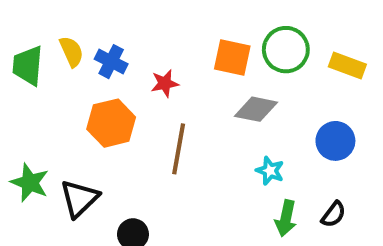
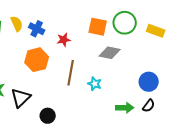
blue circle: (335, 141) -> (149, 82), moved
cyan star: (270, 171) -> (95, 84), moved
green arrow: (286, 218) -> (125, 108), turned -102

